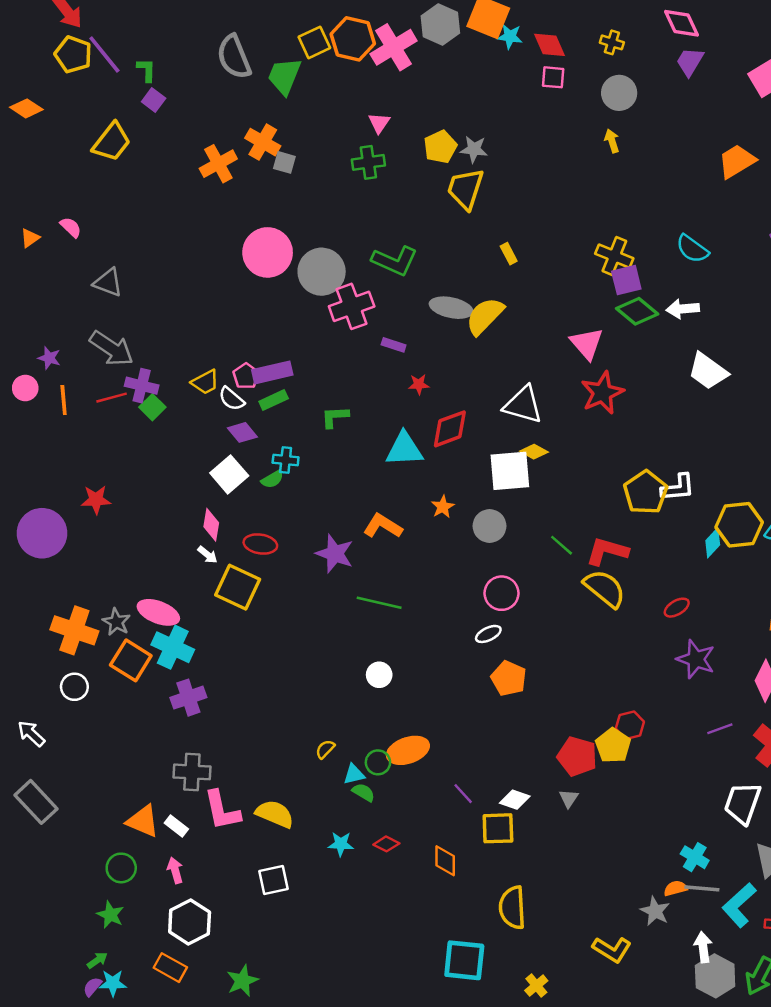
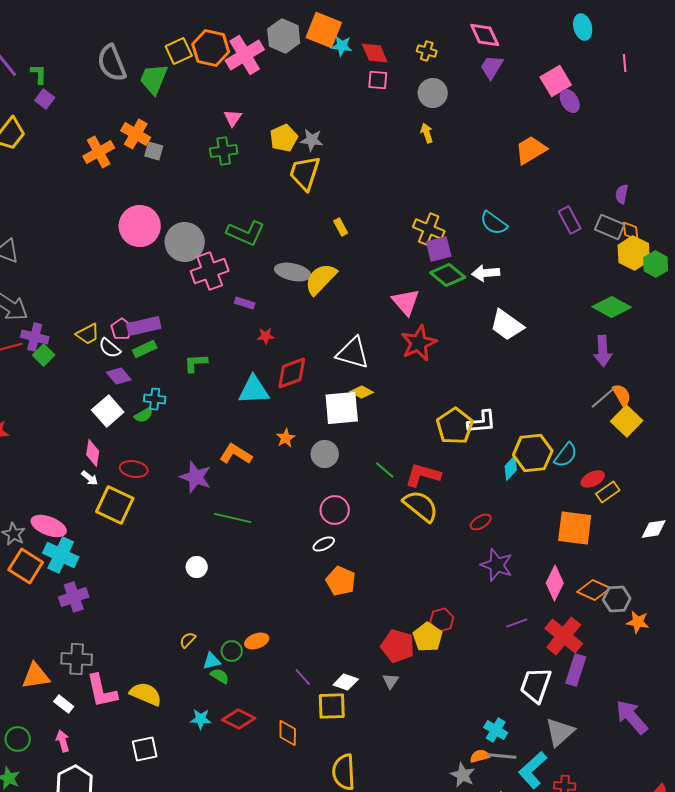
white circle: (379, 675) -> (197, 567), moved
orange ellipse: (408, 750) -> (257, 641), size x0.7
orange triangle: (143, 821) -> (36, 676), moved, turned -32
red diamond: (386, 844) -> (239, 719), size x1.5

